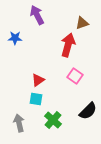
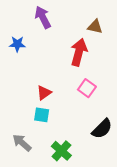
brown triangle: (82, 23) -> (95, 27), turned 32
green cross: (53, 120) -> (61, 151), moved
gray arrow: (19, 123) -> (22, 143), turned -36

